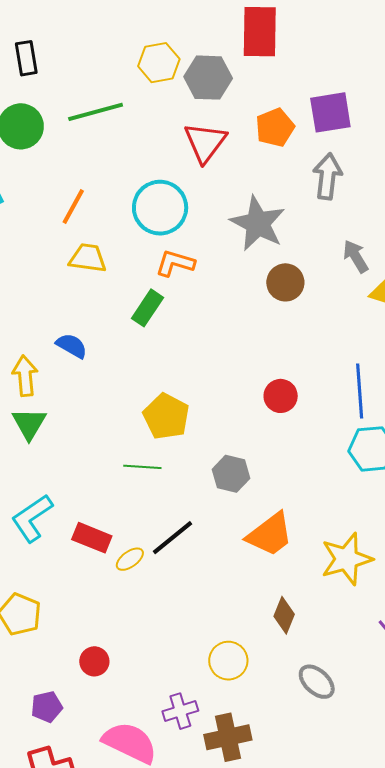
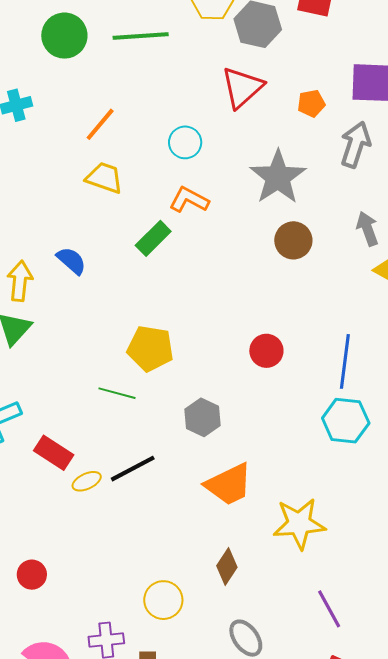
orange pentagon: (275, 128) -> (311, 103), moved, size x0.7
cyan circle: (160, 208) -> (185, 142), size x0.6
yellow pentagon: (166, 416) -> (150, 348), turned -30

